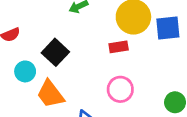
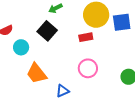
black square: (55, 52) -> (47, 31), moved
cyan circle: (25, 71) -> (21, 47), moved

